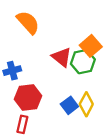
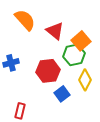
red triangle: (62, 57) -> (55, 31), moved
red hexagon: (28, 97) -> (48, 71), moved
yellow diamond: (86, 104) -> (85, 80), moved

